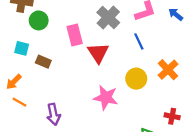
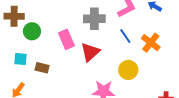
gray cross: (108, 17) -> (94, 19), turned -35
red triangle: (98, 53) -> (90, 52), turned 30
orange cross: (168, 70) -> (151, 43), moved

